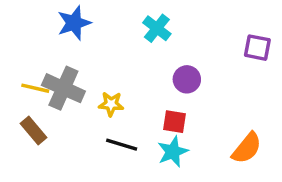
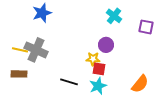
cyan cross: (157, 28) -> (114, 16), moved
yellow star: (111, 104) -> (93, 59), moved
brown rectangle: (33, 130) -> (19, 74), turned -49

